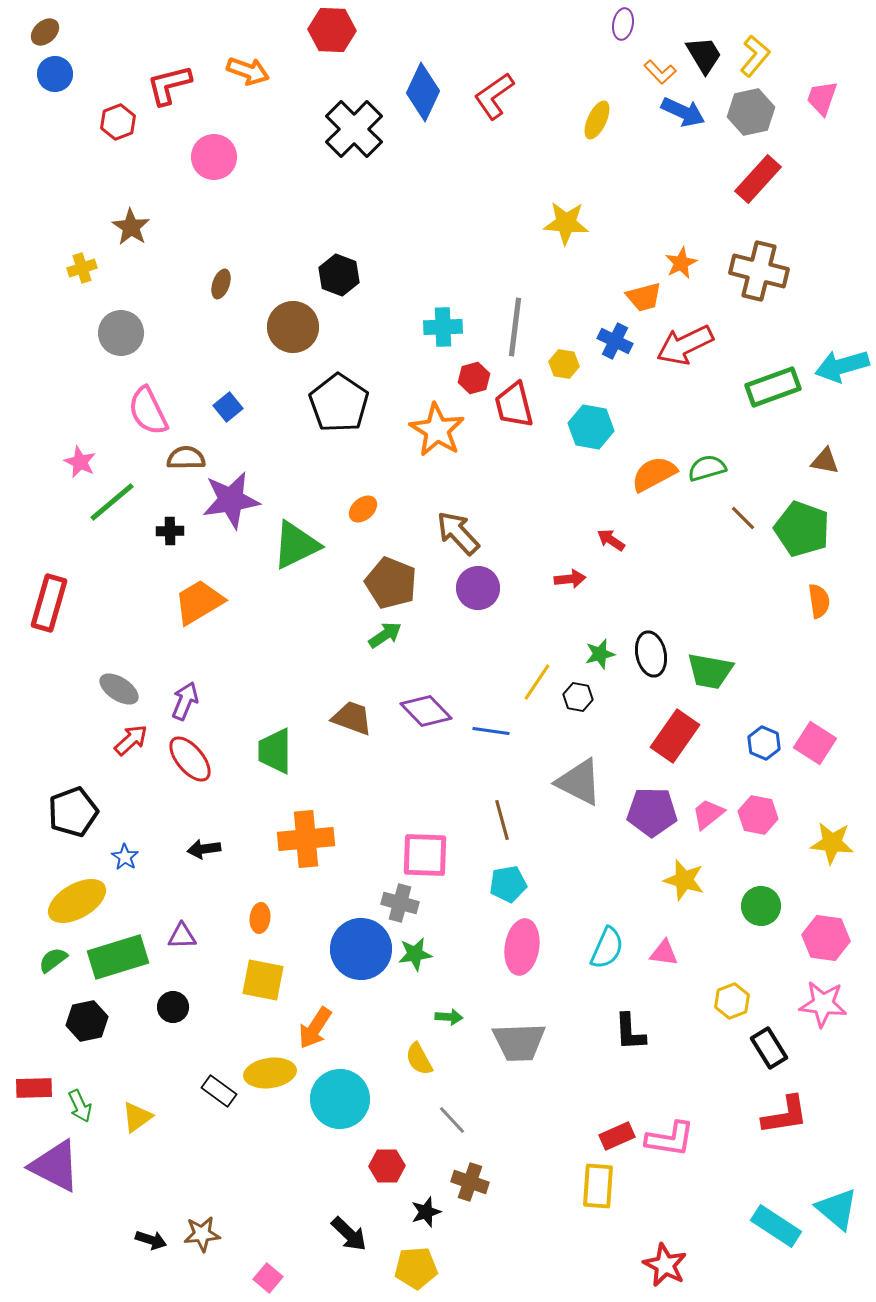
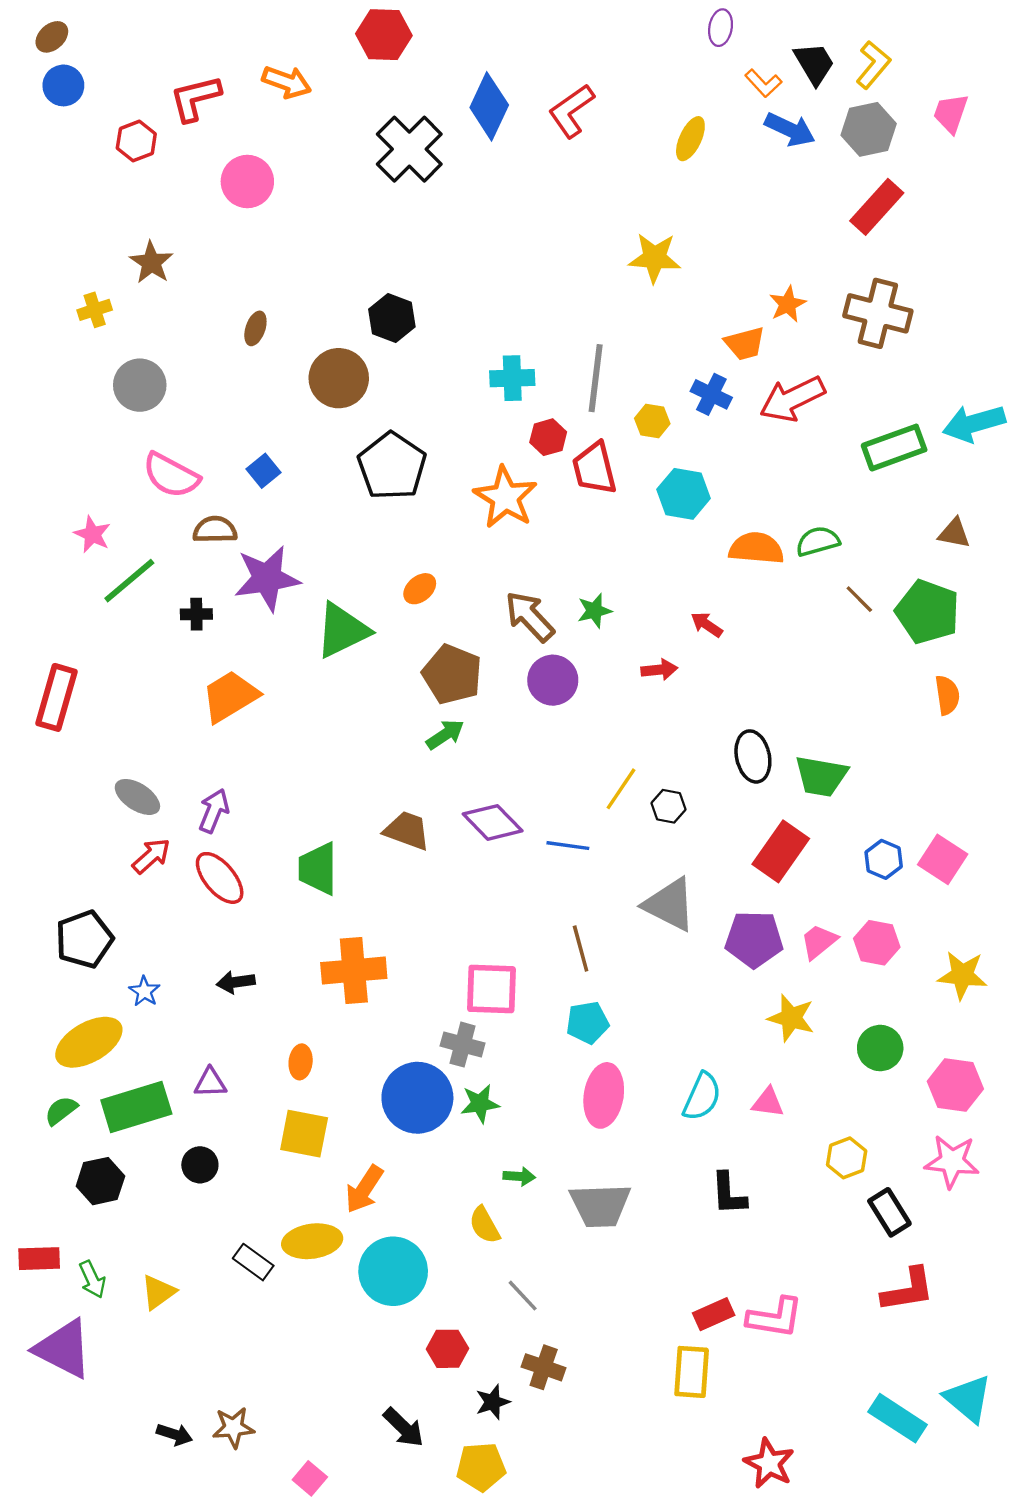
pink semicircle: (148, 411) -> (171, 475), turned -36
orange semicircle: (654, 474) -> (756, 548), turned 33
green star: (600, 654) -> (594, 611), moved

